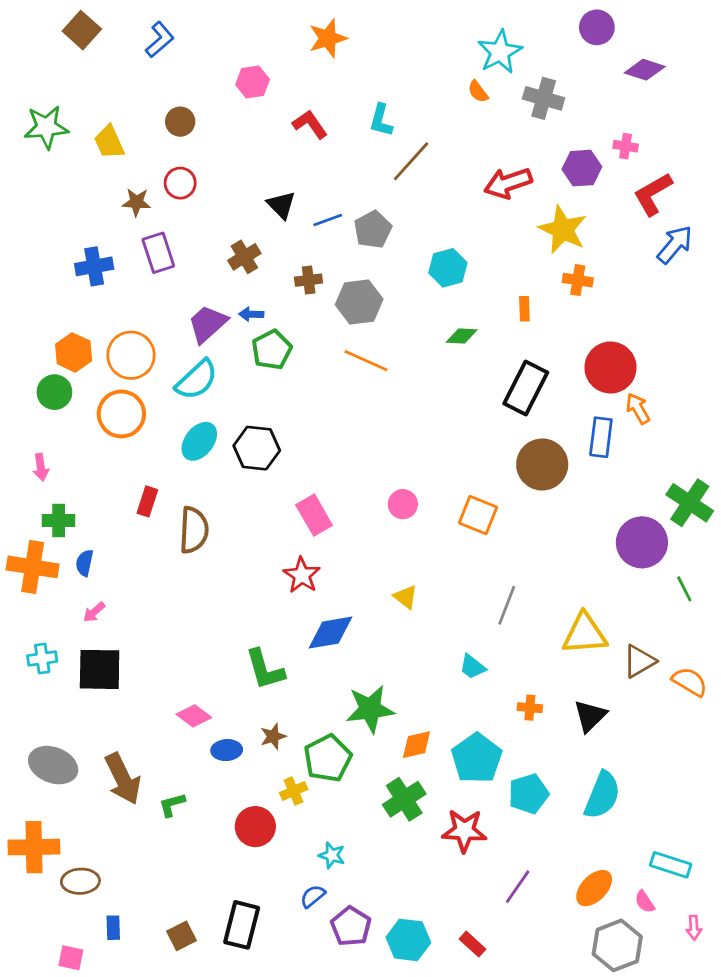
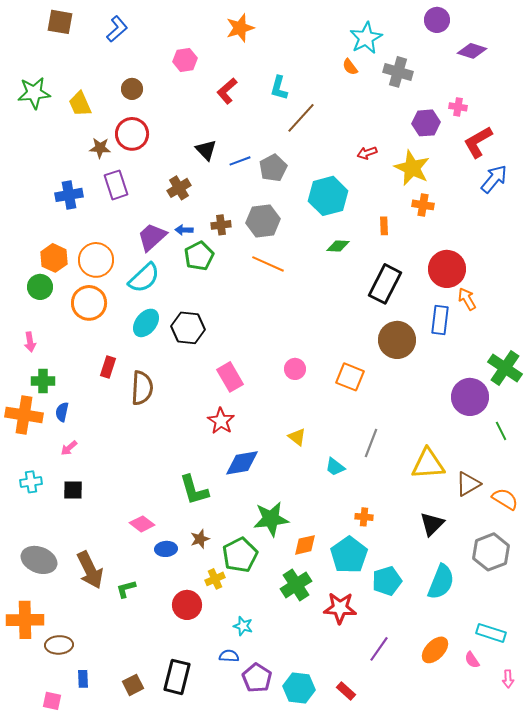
brown square: (82, 30) -> (60, 22), turned -32
red L-shape: (310, 124) -> (227, 91), turned -96
red circle: (180, 183) -> (132, 134), size x1.4
red arrow: (508, 183) -> (367, 153), moved, size x0.6
cyan hexagon: (448, 268) -> (328, 196), size x1.4
brown cross: (309, 280) -> (221, 225), moved
cyan trapezoid: (473, 667) -> (335, 467), moved
black square: (100, 669) -> (73, 490), size x0.6
orange cross: (530, 708) -> (364, 517), moved
blue semicircle: (313, 896) -> (229, 656), turned 42
gray hexagon: (617, 945) -> (491, 552), moved

